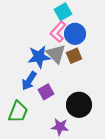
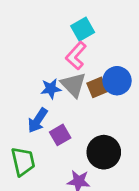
blue circle: (75, 34) -> (117, 81), moved
blue star: (39, 57) -> (51, 89), size x0.7
green trapezoid: (18, 112) -> (23, 161), turned -35

